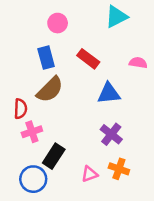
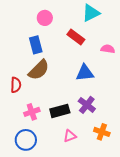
red rectangle: (88, 59) -> (76, 37), moved
pink cross: (32, 132) -> (32, 112), moved
black rectangle: (54, 156) -> (60, 111), moved, turned 42
orange cross: (119, 169) -> (102, 132), moved

